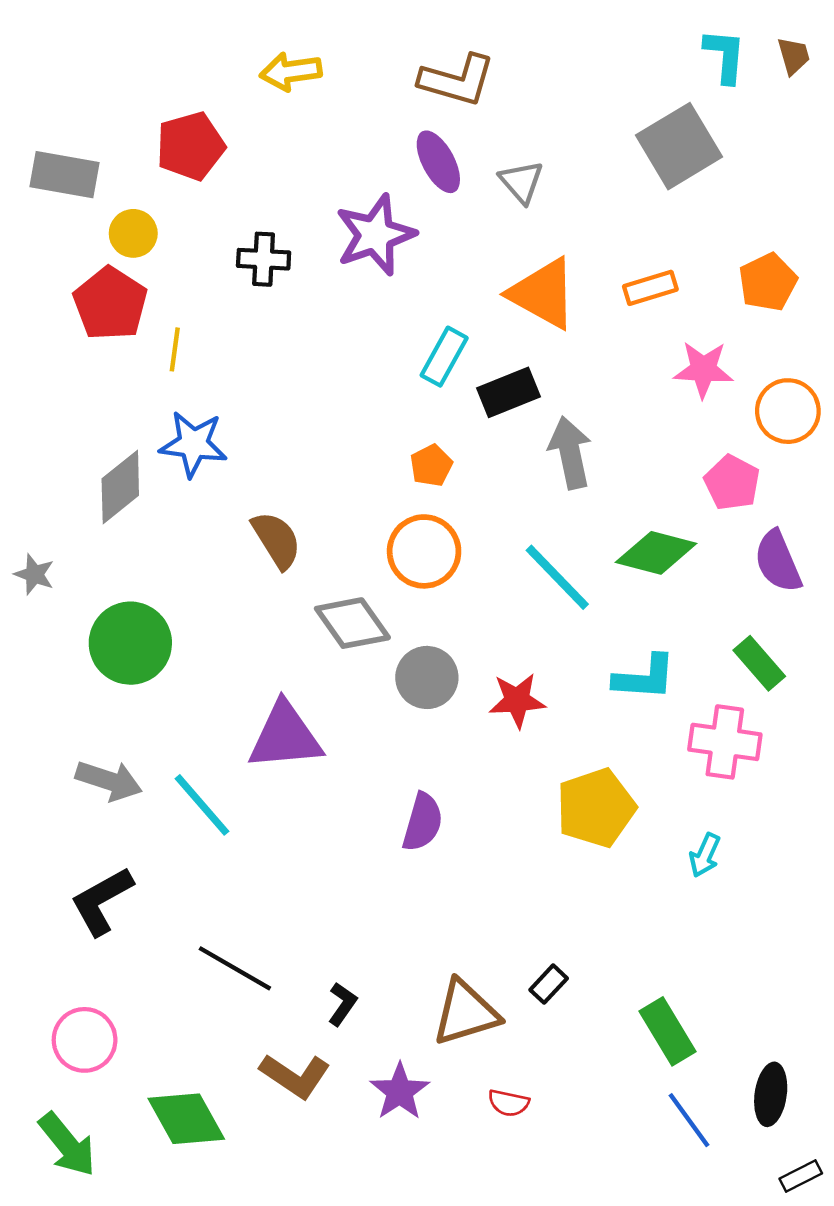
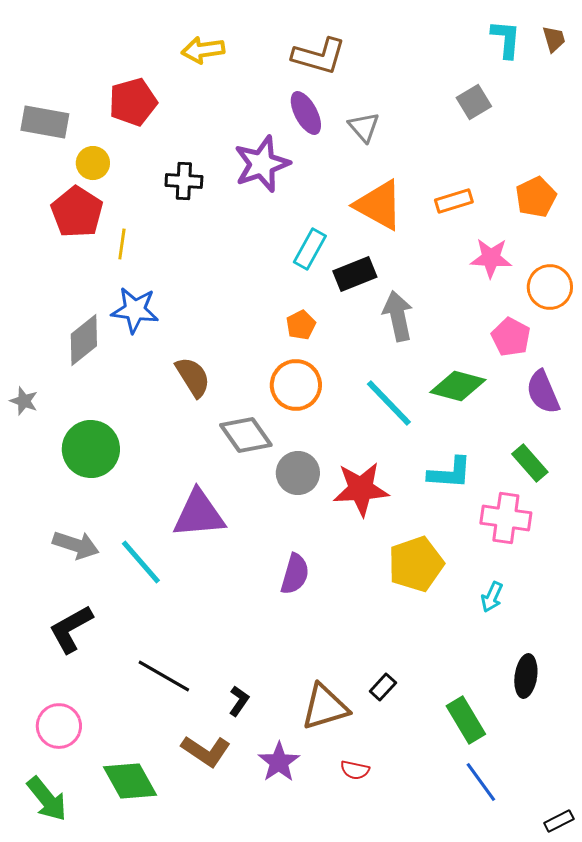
gray square: (679, 146) -> (474, 102), size x0.6
red star: (517, 700) -> (361, 489), size x1.4
black ellipse: (771, 1094) -> (526, 676), moved

